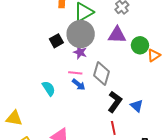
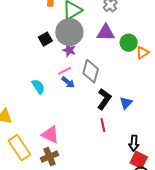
pink line: (75, 73) -> (64, 71), turned -32
blue triangle: (137, 106) -> (126, 103), turned 32

